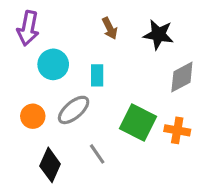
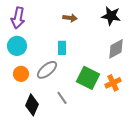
brown arrow: (110, 28) -> (70, 18), turned -56
black star: (158, 35) -> (111, 16), moved
cyan circle: (53, 64) -> (17, 46), moved
orange cross: (177, 130) -> (113, 83), turned -35

